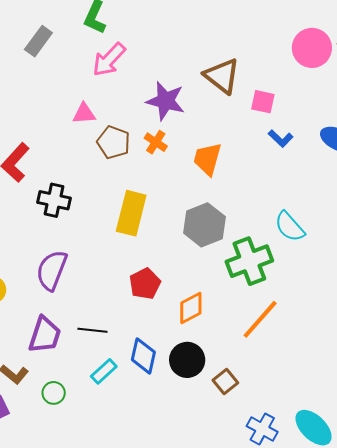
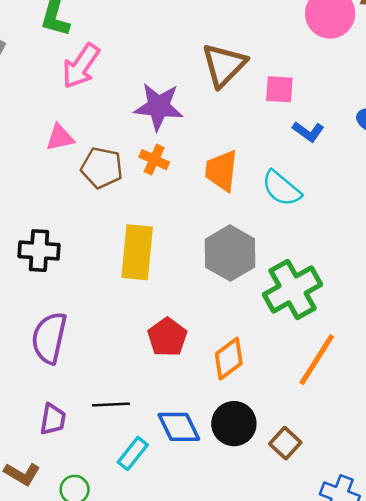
brown triangle: (222, 76) -> (224, 65), turned 45
cyan semicircle: (290, 227) -> (281, 188), moved
purple trapezoid: (45, 335) -> (53, 419), size x0.7
blue diamond: (143, 356) -> (179, 427), turned -30

